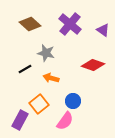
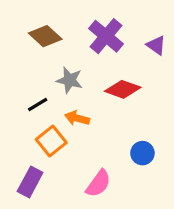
red diamond: (93, 65) -> (123, 89), moved
blue circle: (73, 101) -> (142, 153), moved
orange square: (39, 104) -> (51, 141), moved

